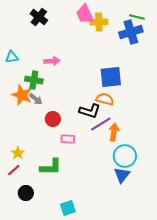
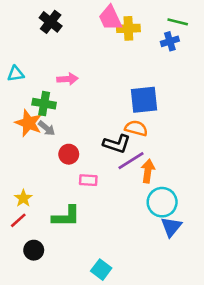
blue cross: (131, 32) -> (170, 41), size x0.6
blue triangle: (122, 175) -> (171, 227), moved
cyan square: (68, 208) -> (101, 270), moved, turned -35

